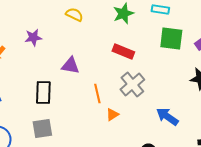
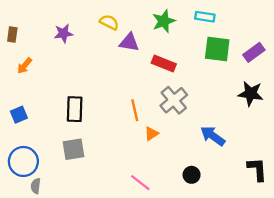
purple star: (33, 38) -> (63, 33), moved
purple triangle: (70, 66) -> (129, 42), moved

